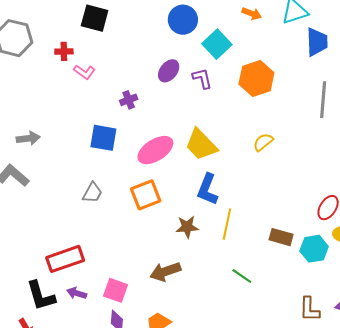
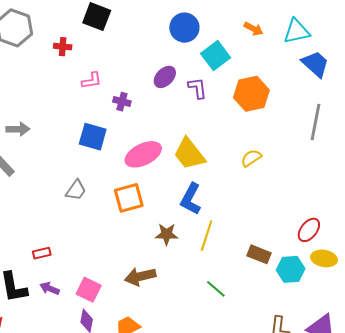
blue trapezoid: (317, 42) -> (315, 64), turned -52
pink L-shape: (84, 72) -> (92, 81), moved, turned -50
purple cross: (129, 100) -> (122, 102), turned 30
red rectangle: (65, 259) -> (42, 253), size x0.5

